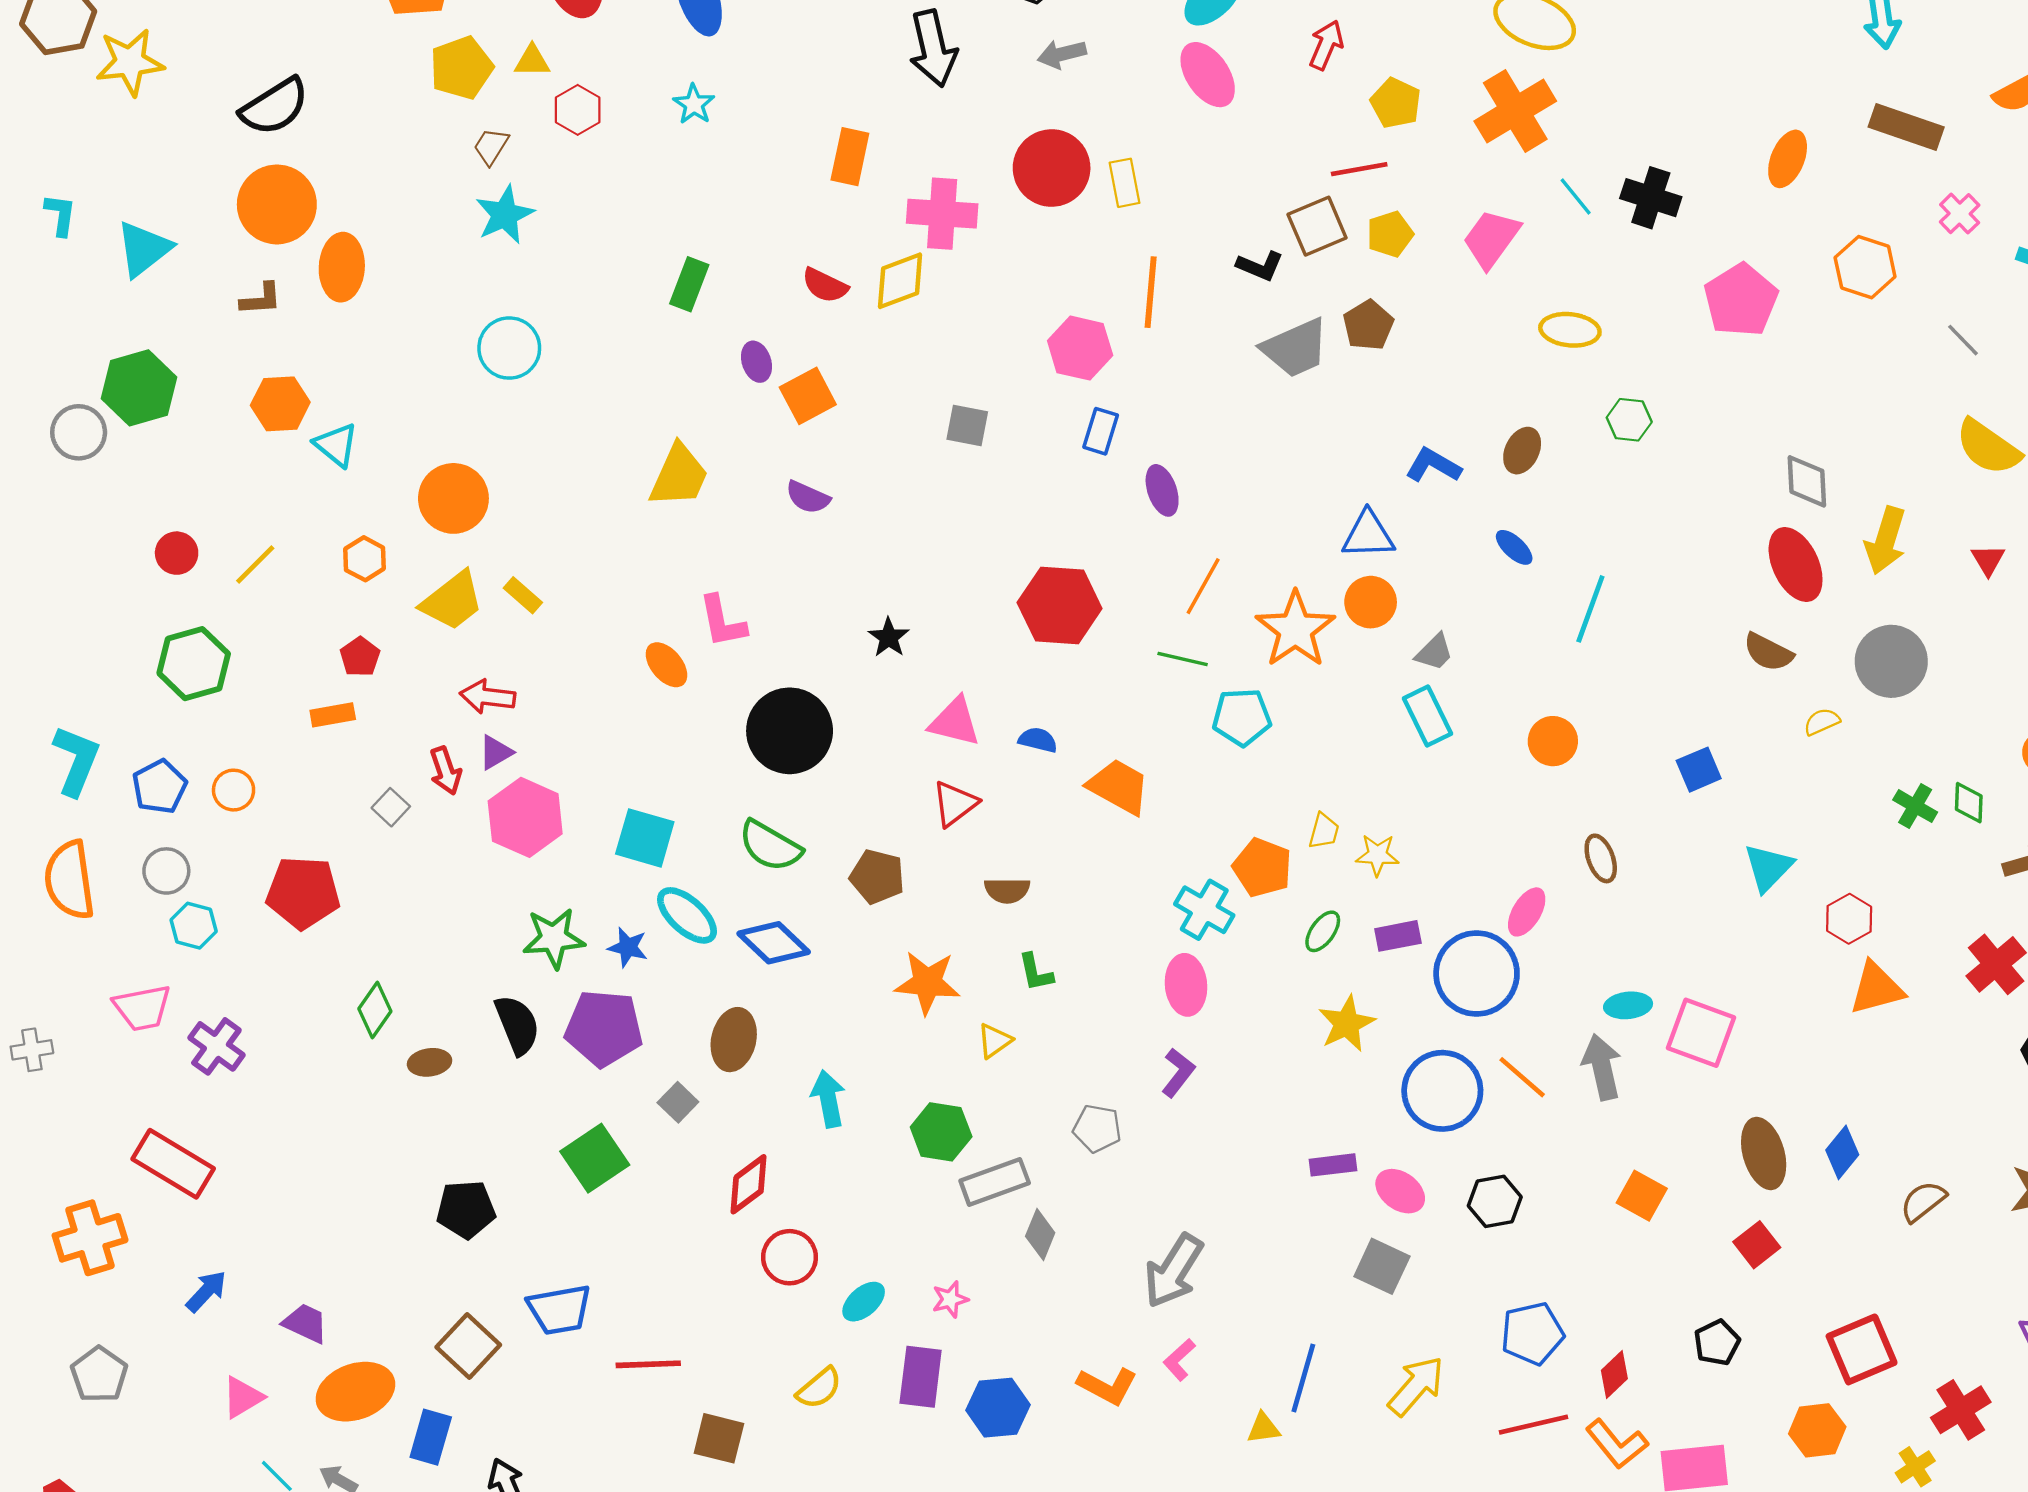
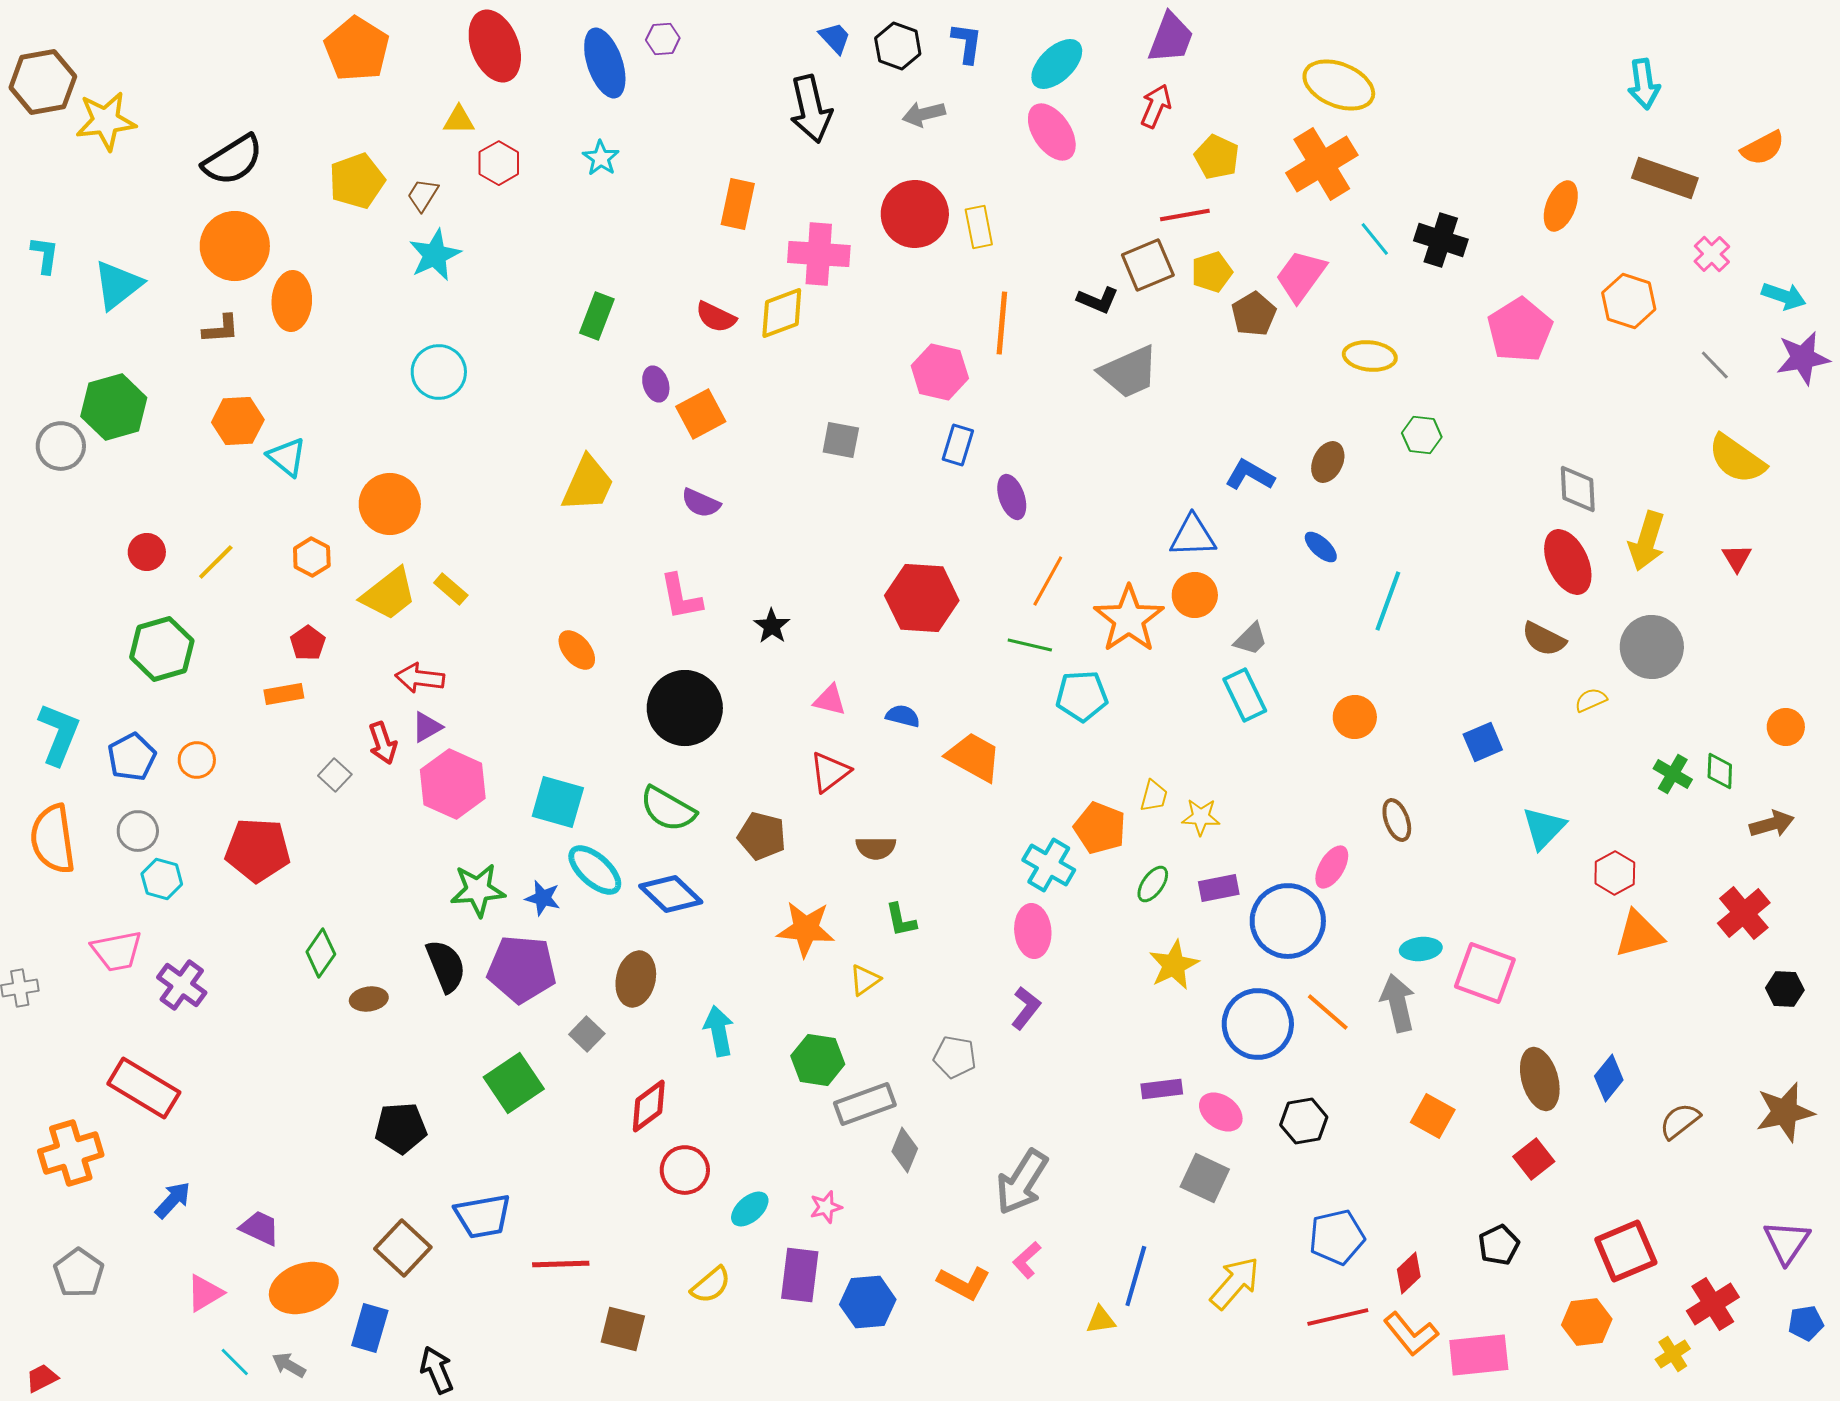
yellow pentagon: (461, 68) -> (357, 181), moved
brown pentagon: (1368, 325) -> (1254, 314), moved
pink L-shape: (722, 621) -> (681, 597), moved
pink triangle: (955, 722) -> (830, 700), size x0.7

